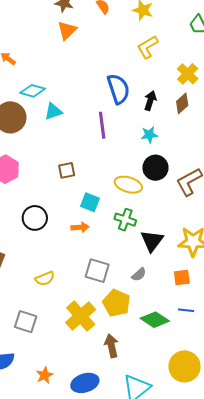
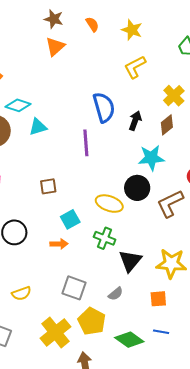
cyan star: (149, 135) -> (151, 158), moved, size x1.5
cyan square: (90, 202) -> (70, 219), turned 36

